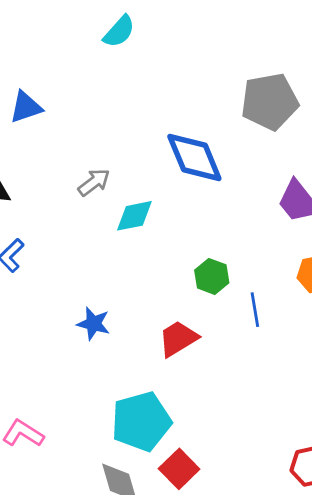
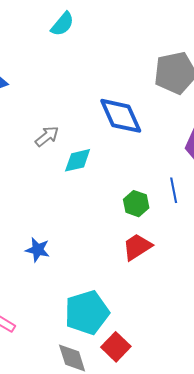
blue line: (255, 310) -> (174, 190), moved
blue star: (94, 324) -> (38, 250), moved
red trapezoid: (178, 339) -> (137, 247), moved

